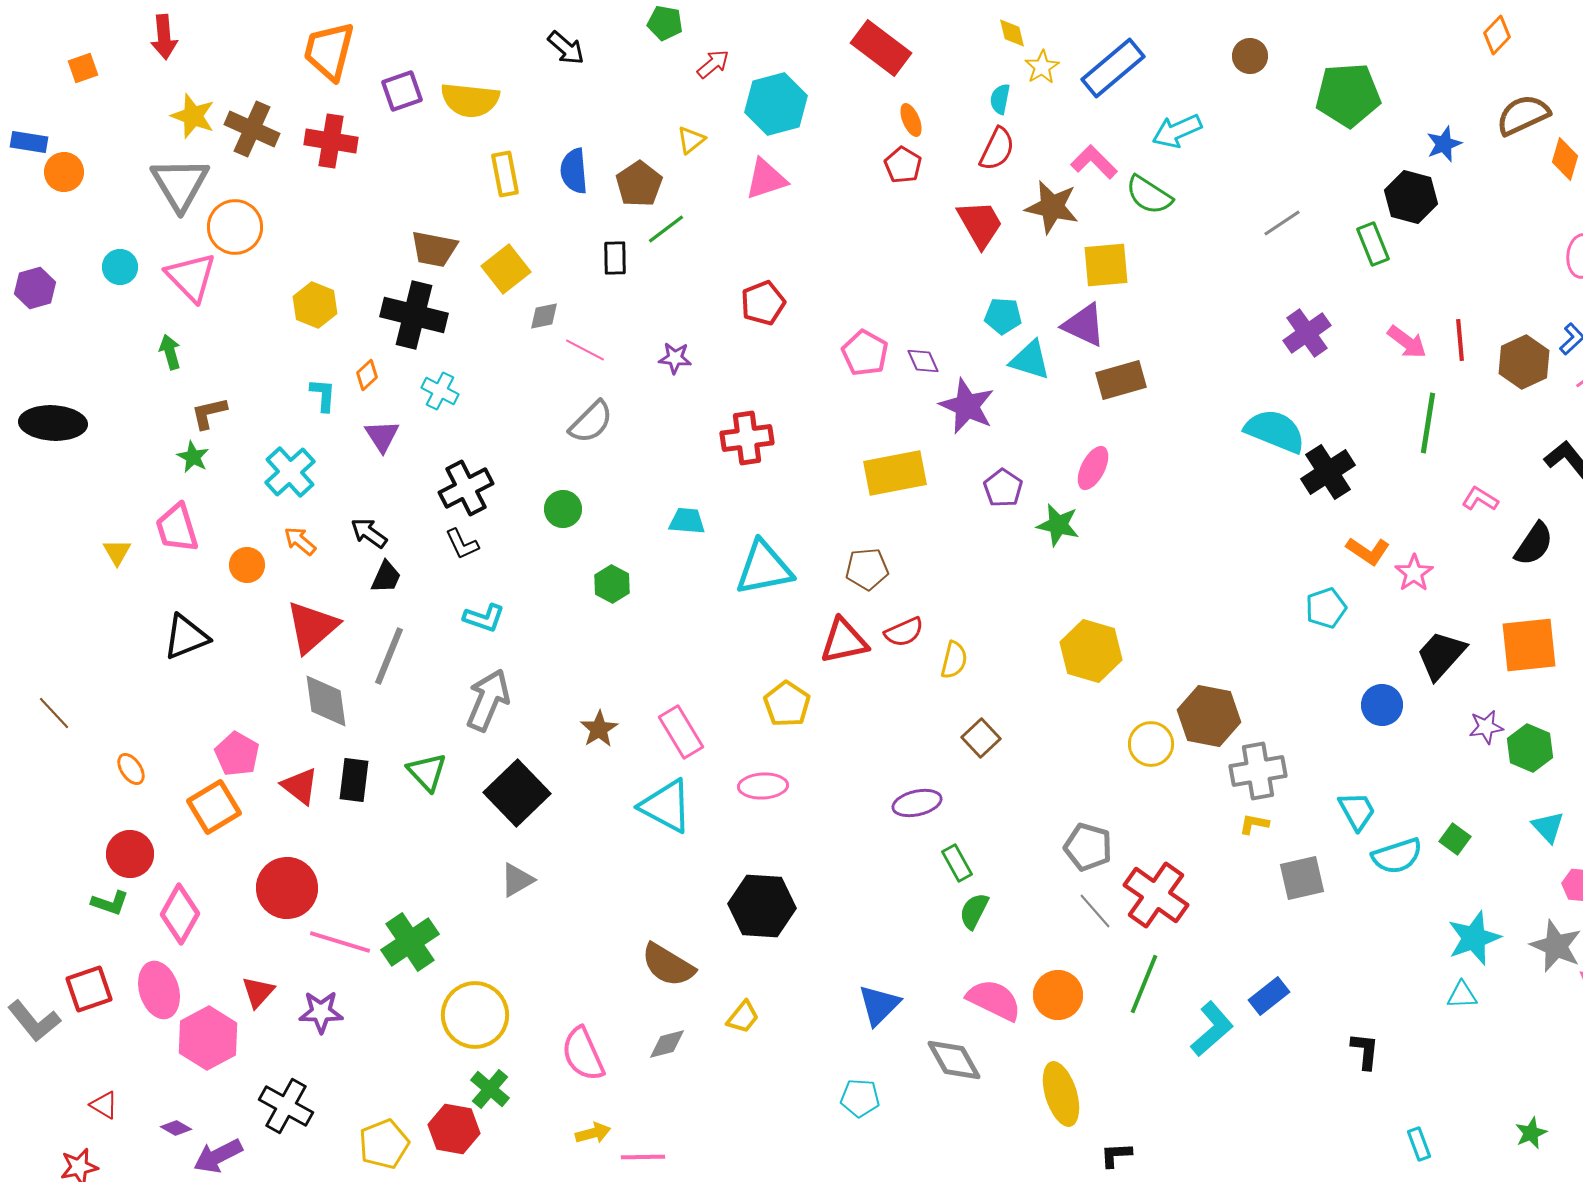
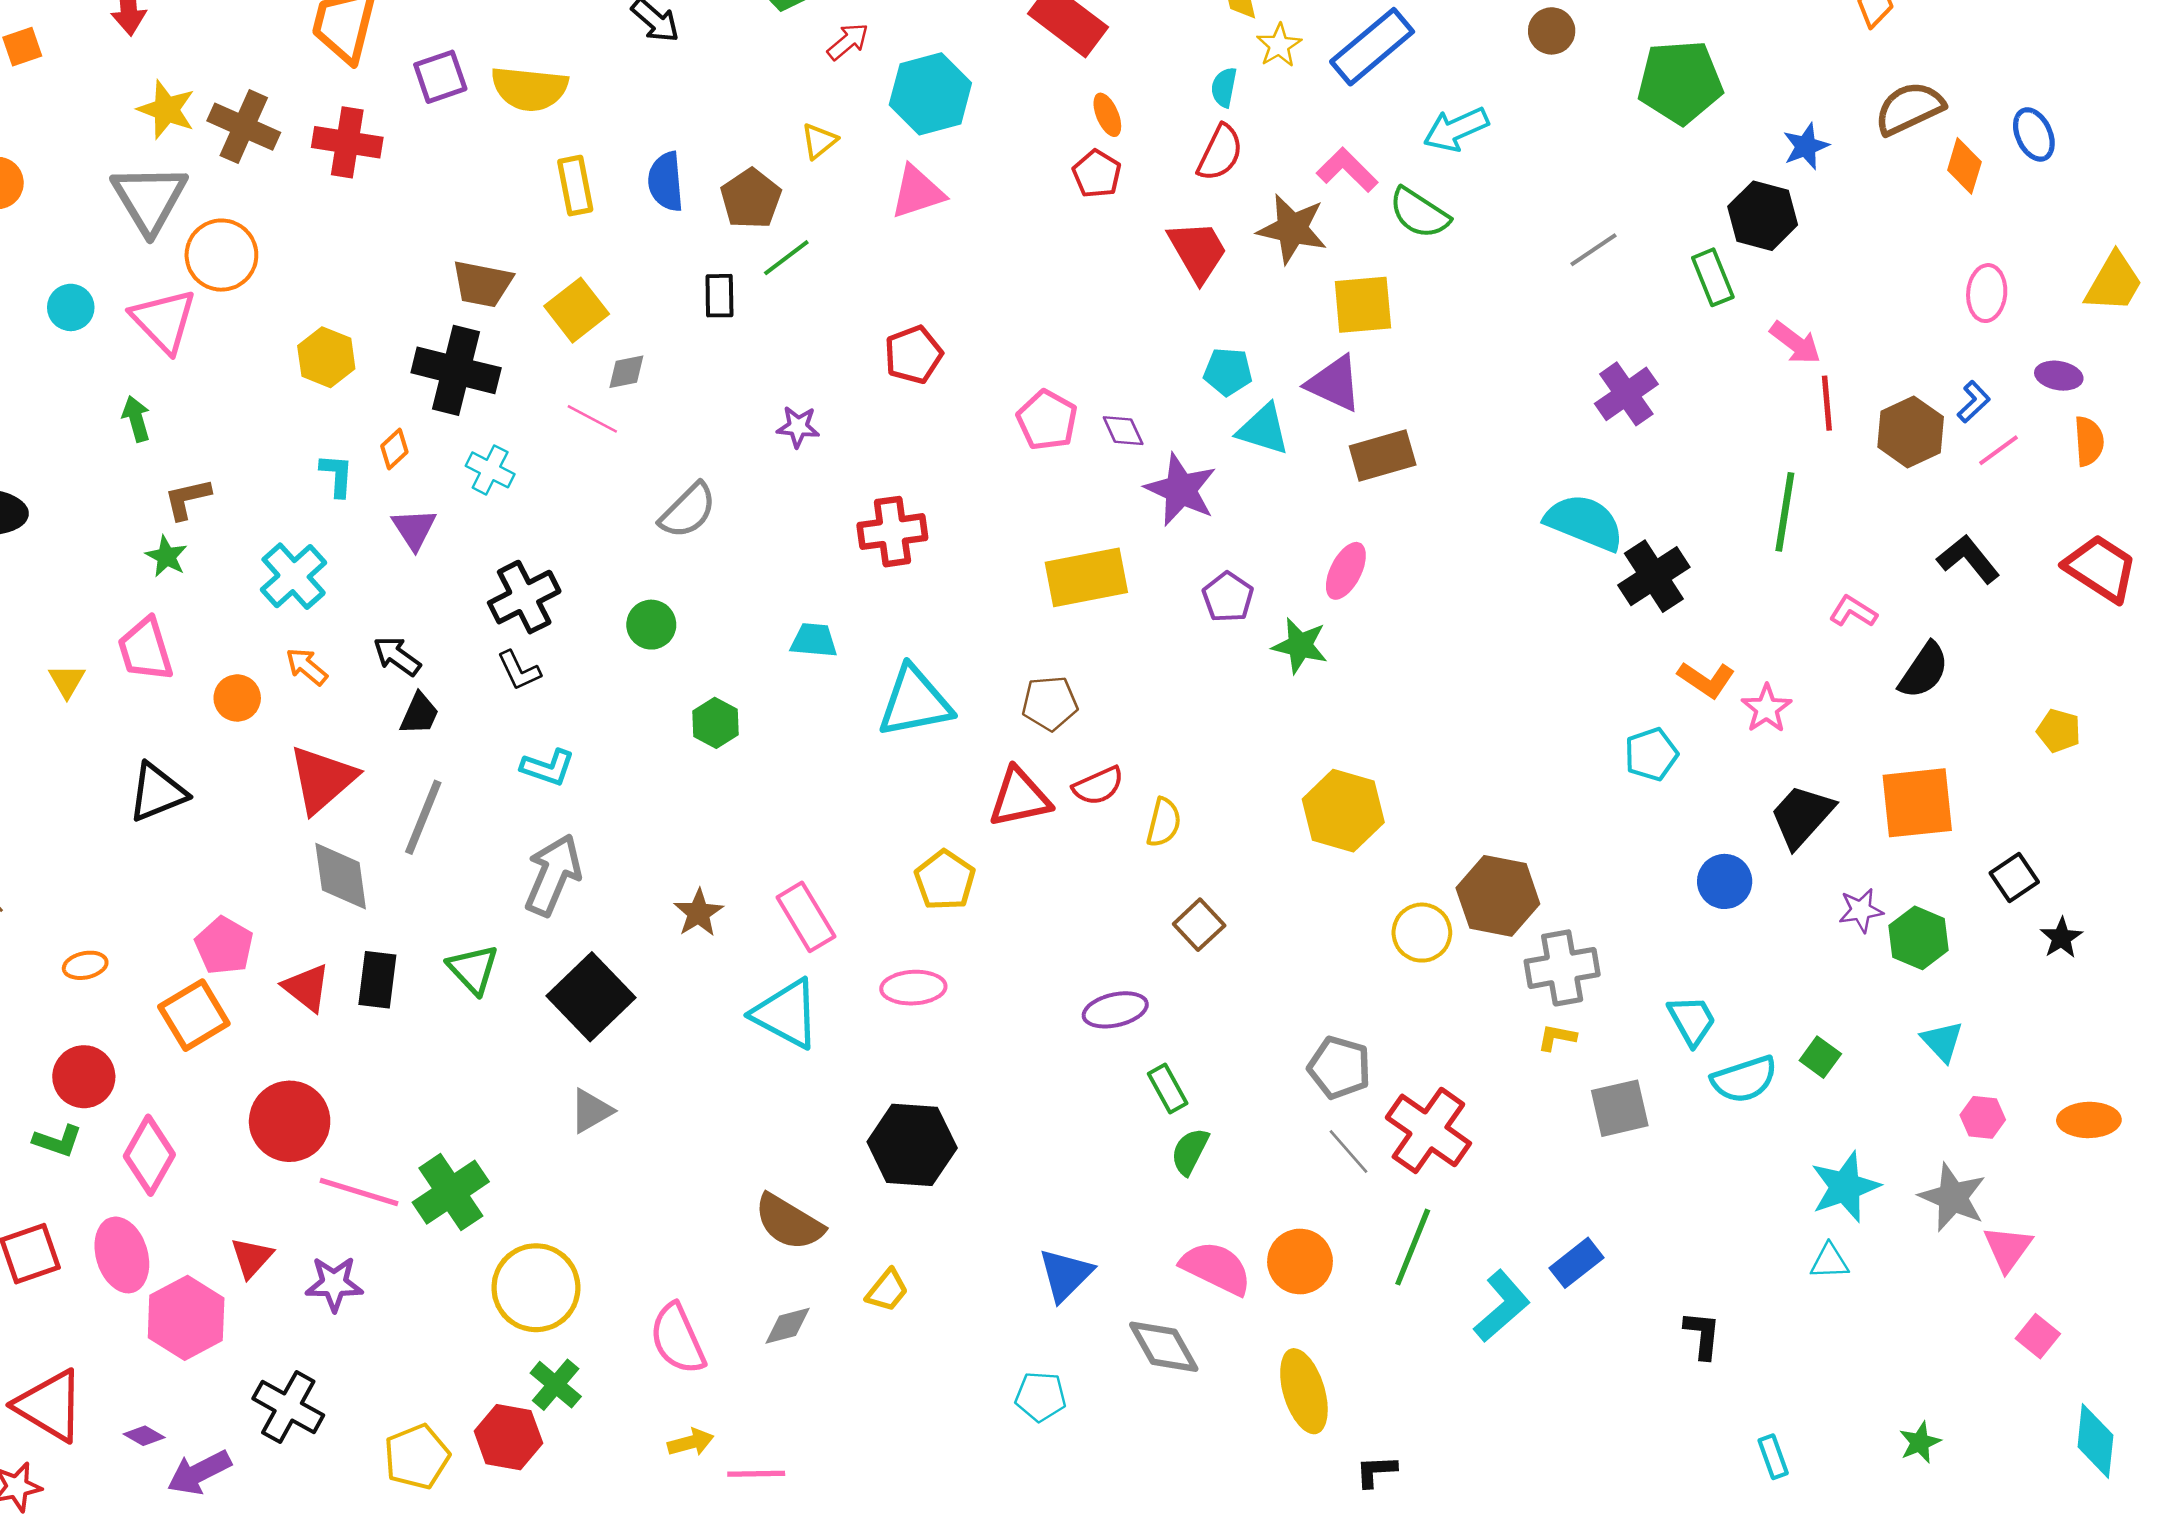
pink arrow: (1407, 342) -> (1795, 343), moved
pink line: (585, 350) -> (592, 419), moved
orange ellipse: (131, 769) -> (85, 965), turned -68
red triangle: (104, 1105) -> (50, 1406), size x2.0

